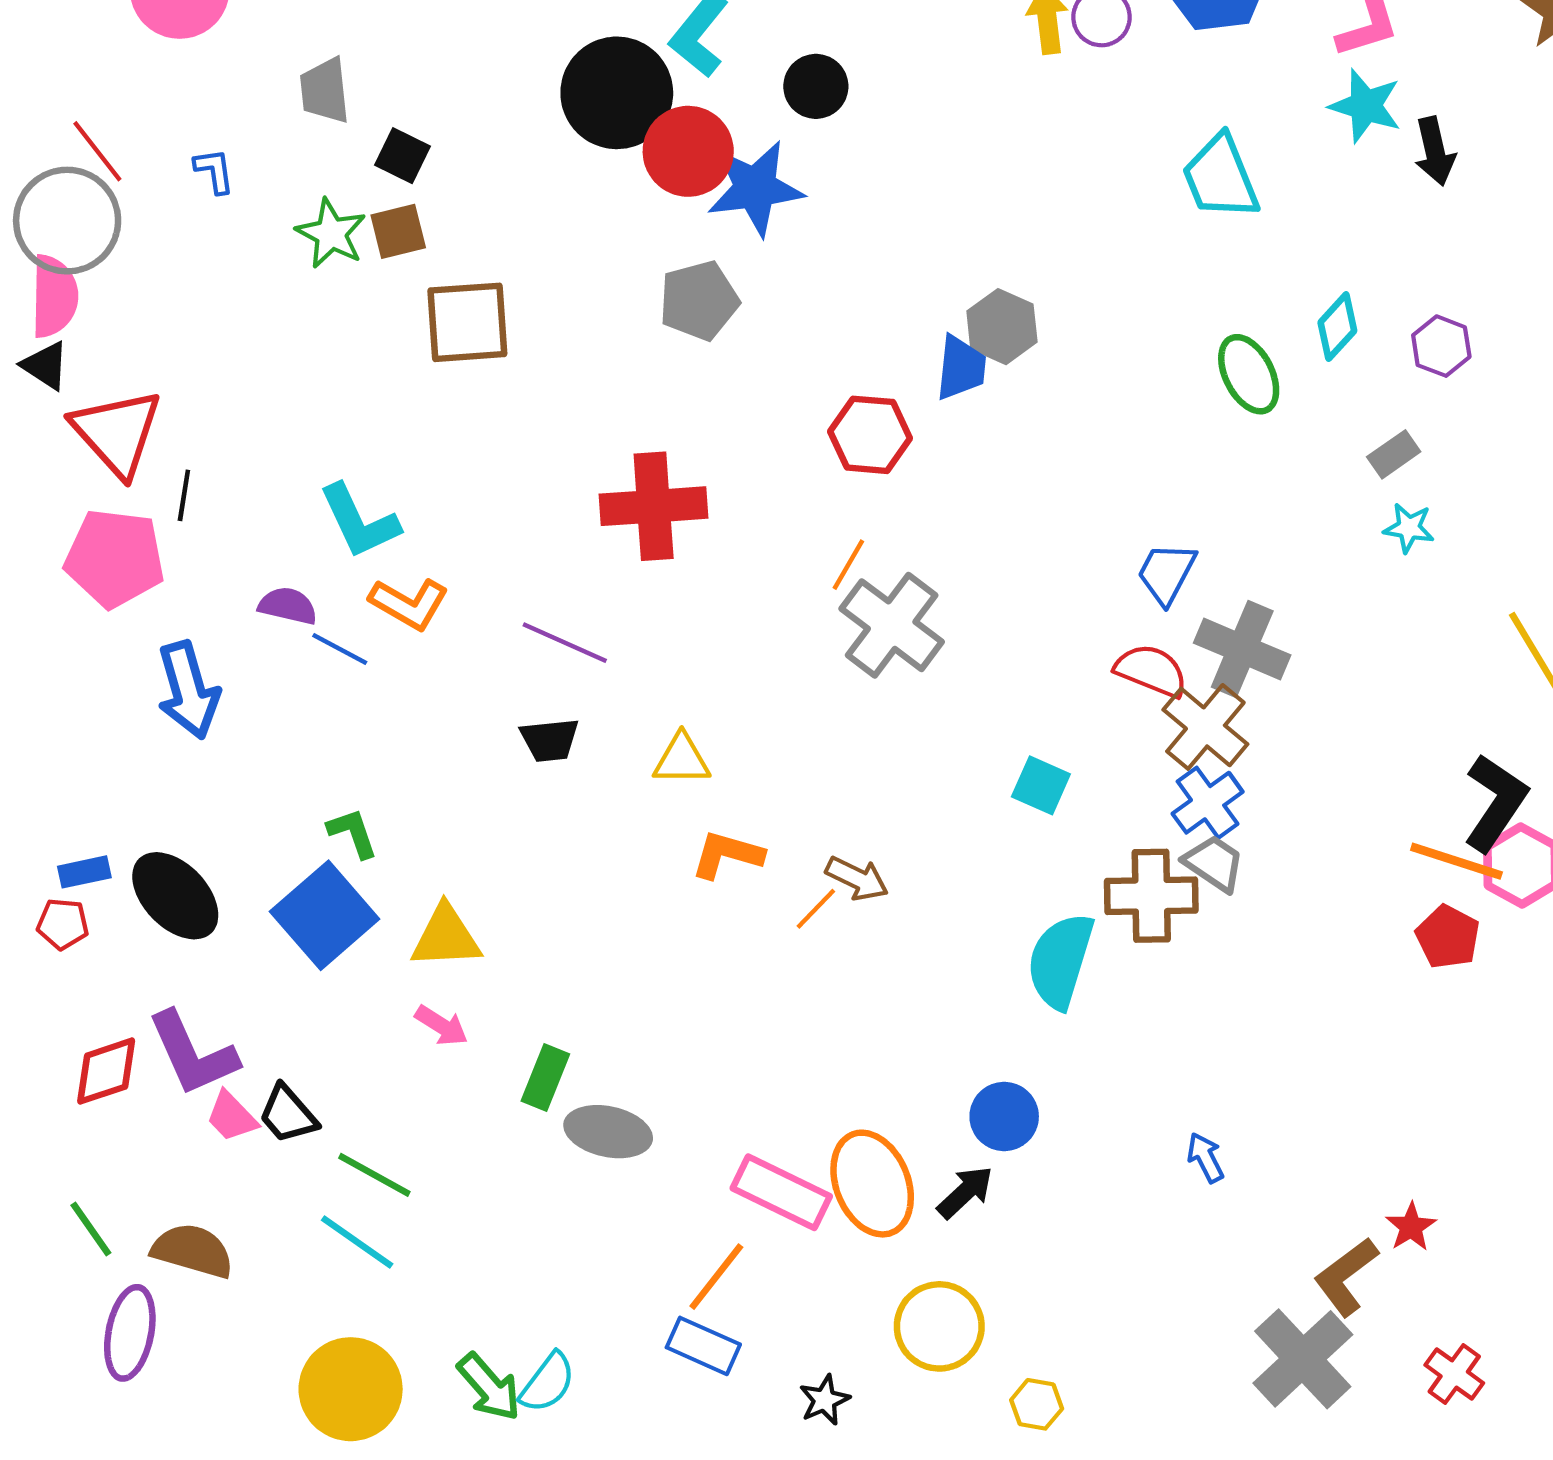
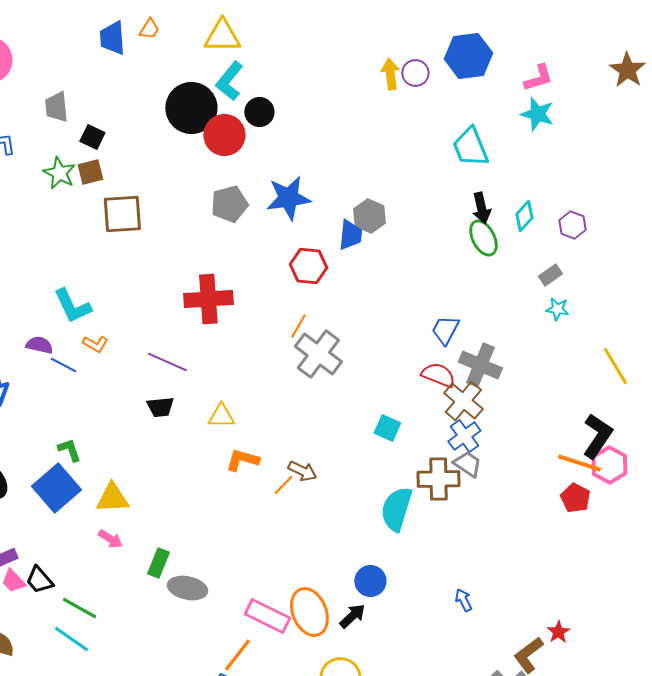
black circle: (816, 86) -> (259, 112), moved
black arrow: (1435, 151) -> (481, 208), moved
blue star: (755, 188) -> (288, 198), moved
orange L-shape: (409, 604) -> (95, 344), size x0.7

